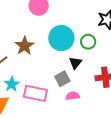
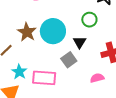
cyan circle: (61, 38) -> (53, 31), moved
pink semicircle: (73, 96) -> (97, 78), moved

